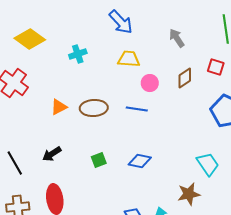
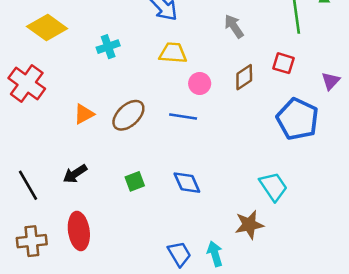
brown ellipse: (94, 108) -> (128, 115), turned -40
blue diamond: (140, 161) -> (187, 183), turned 55

